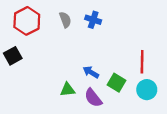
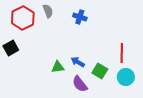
gray semicircle: (65, 20) -> (48, 11), moved
green triangle: (68, 90) -> (58, 67), moved

